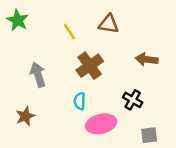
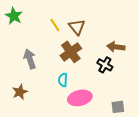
brown triangle: (109, 24) -> (77, 27), moved, turned 42
black cross: (133, 100) -> (105, 65), moved

